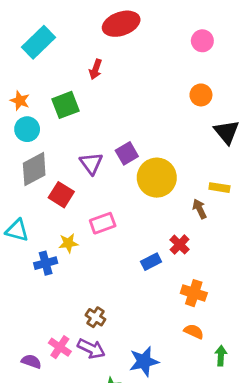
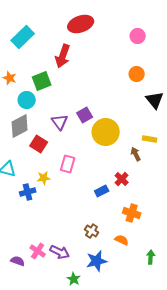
red arrow: (95, 69) -> (63, 56), size x1.6
cyan circle: (27, 129) -> (27, 100), moved
pink rectangle: (103, 223) -> (68, 164), turned -54
brown cross: (95, 317) -> (92, 231), moved
orange semicircle: (194, 331) -> (122, 240), moved

